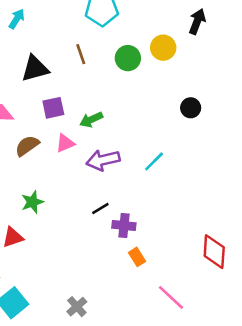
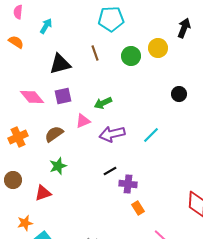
purple square: (53, 108) -> (63, 96), moved
brown semicircle: (27, 146) -> (54, 134), moved

